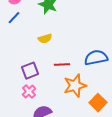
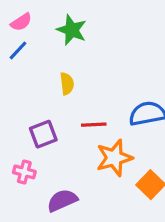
yellow semicircle: (45, 39) -> (67, 84), turned -80
pink cross: (29, 92) -> (24, 172), moved, turned -32

